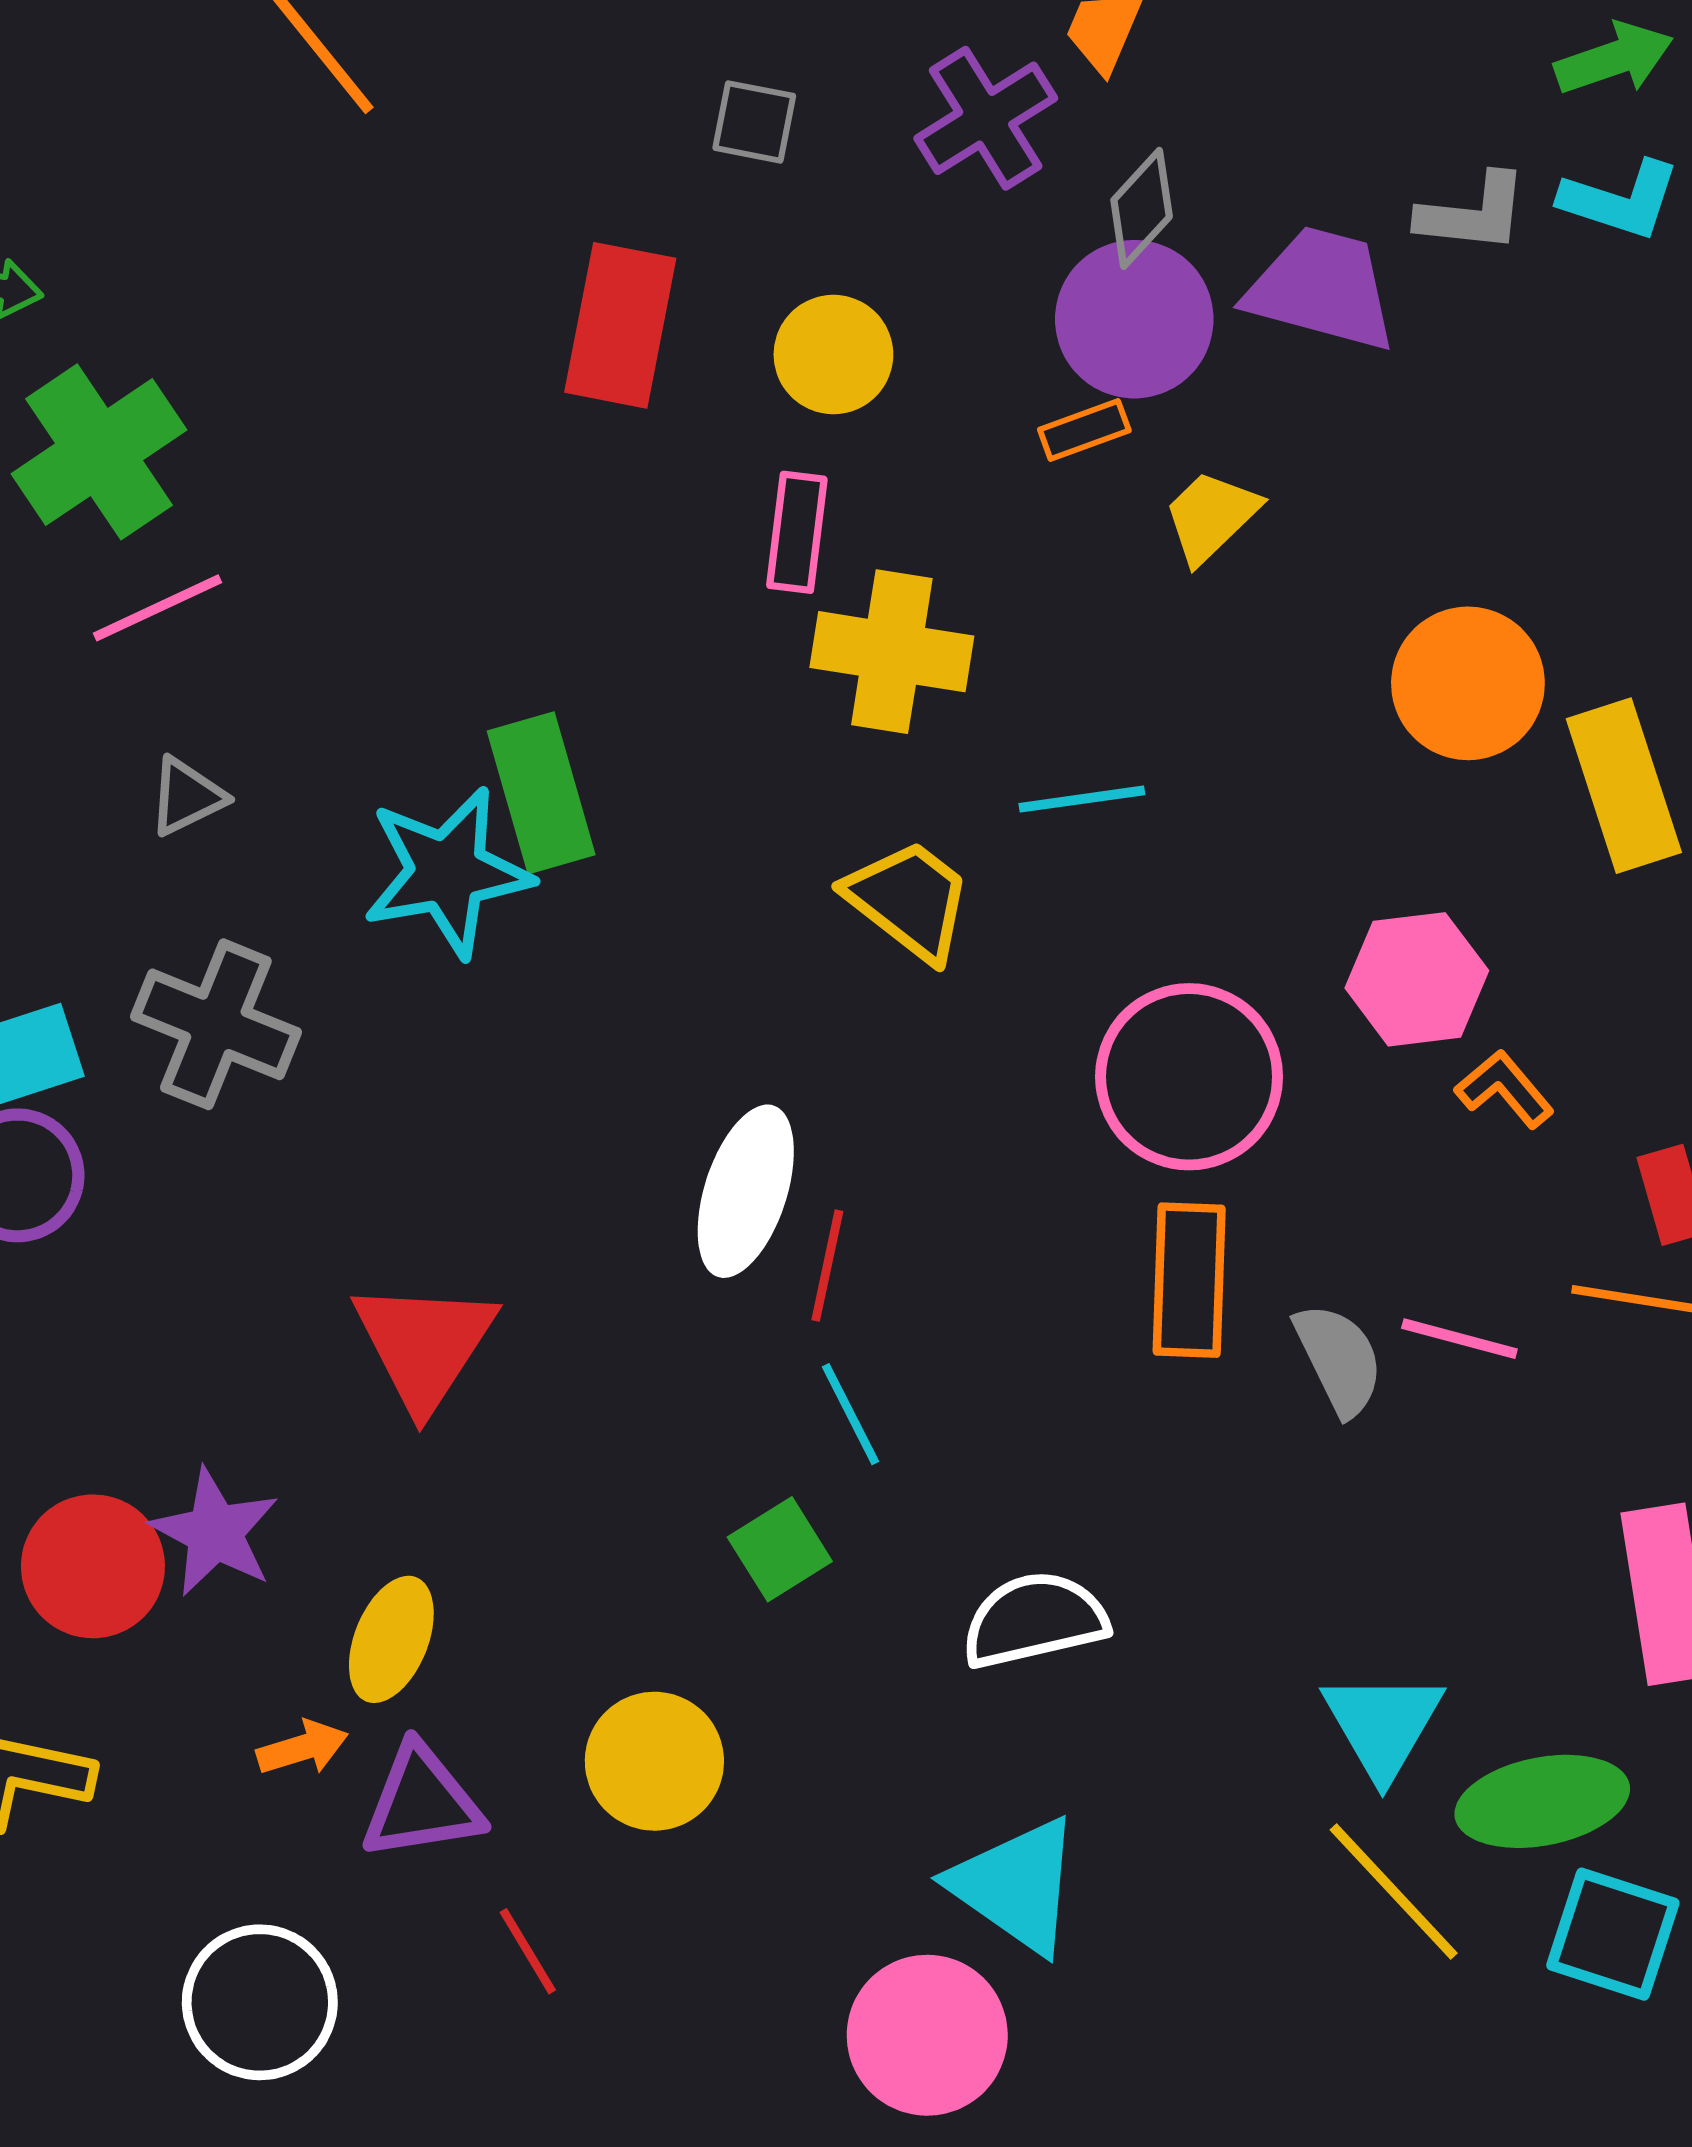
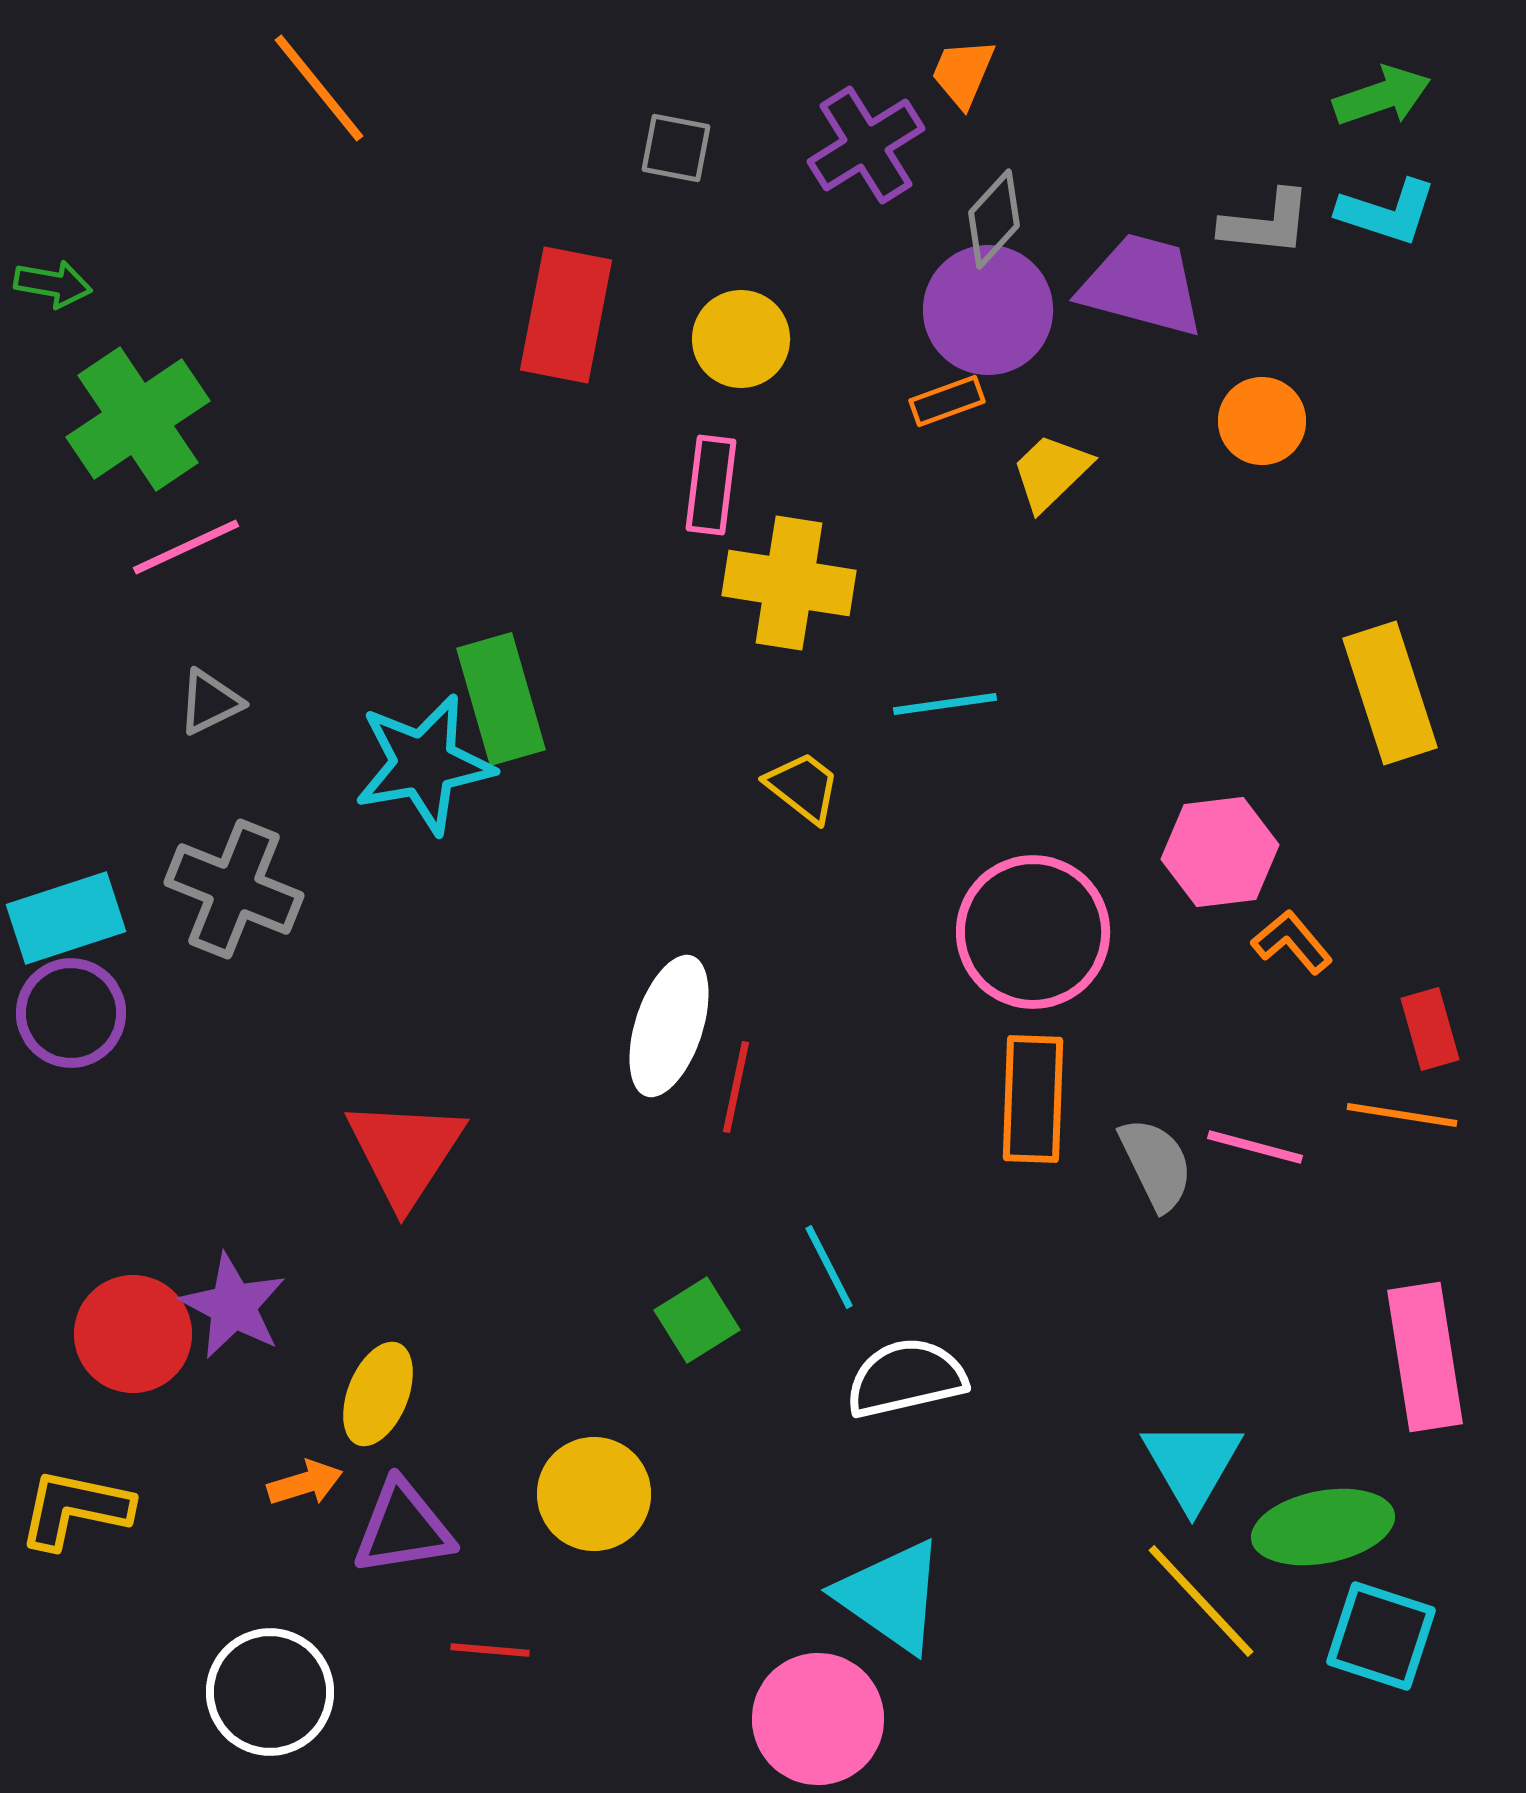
orange circle: (1468, 683) -> (1262, 421), moved, size x0.7
yellow trapezoid: (909, 900) -> (803, 787), size x0.7
cyan line: (850, 1414) -> (829, 1267), moved
red line: (528, 1951) -> (490, 1650), turned -54

